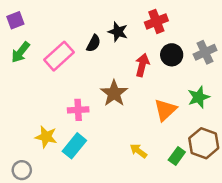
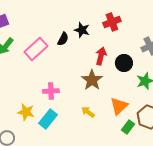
black circle: (172, 55) -> (124, 63), moved
brown star: (114, 93) -> (92, 80), moved
orange triangle: (165, 110) -> (119, 106), moved
yellow arrow: (138, 151) -> (88, 112), moved

